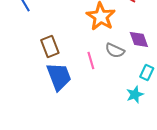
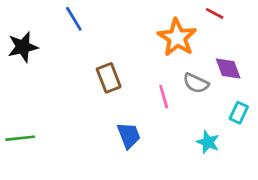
blue trapezoid: (59, 76) -> (129, 135), moved, size x0.7
cyan star: (135, 94) -> (208, 142), moved, turned -30

